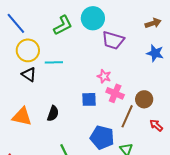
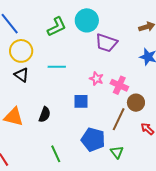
cyan line: (54, 62) -> (57, 67), moved
pink cross: (115, 93) -> (119, 85), moved

